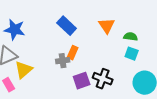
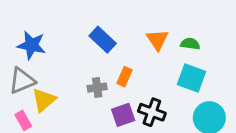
green semicircle: (131, 37) -> (190, 44), moved
orange rectangle: (73, 53) -> (125, 77), moved
cyan square: (132, 54) -> (192, 78), size x1.5

